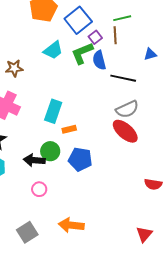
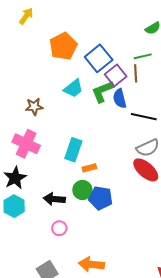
purple square: (95, 37) -> (116, 75), size x1.5
green circle: (50, 151) -> (82, 190), moved

